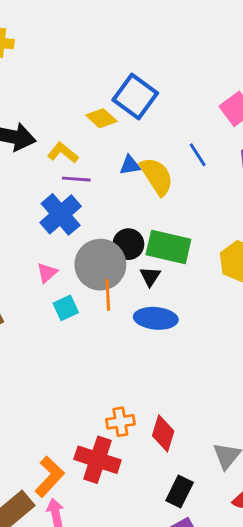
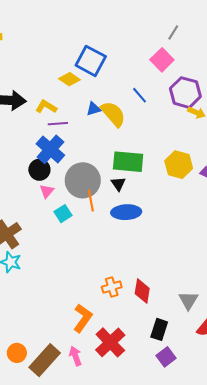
black circle: (128, 244) -> (39, 170), moved
red cross: (98, 460) -> (110, 342), moved, turned 36
orange L-shape: (50, 477) -> (83, 318), moved

